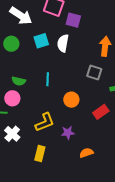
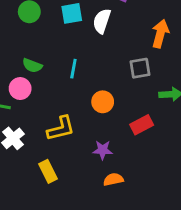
gray square: (94, 72) -> (140, 68), turned -35
purple star: (68, 133) -> (103, 150), moved
yellow rectangle: (40, 154) -> (48, 171), turned -49

